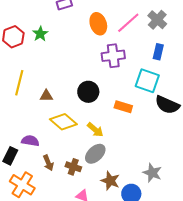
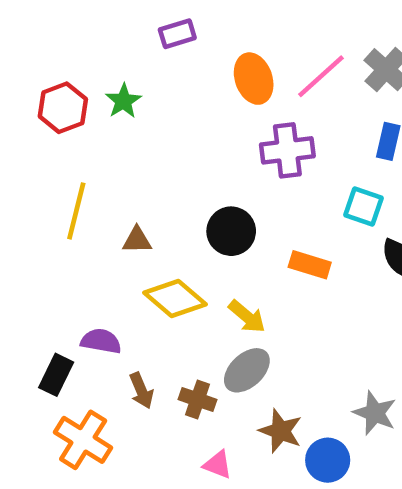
cyan square: (147, 81) -> (364, 206), size x0.7

